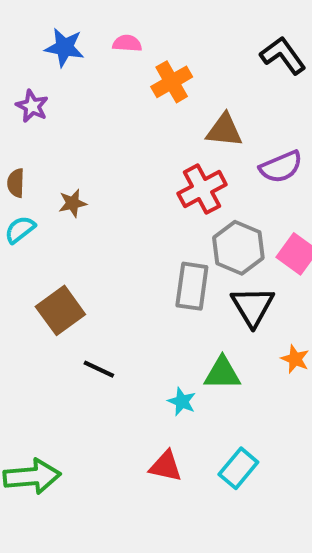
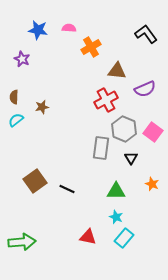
black triangle: (253, 306) -> (131, 158), size x0.6
brown square: (60, 310) -> (35, 181), moved
black line: (99, 369) -> (67, 189), moved
cyan star: (182, 401) -> (116, 217), moved

